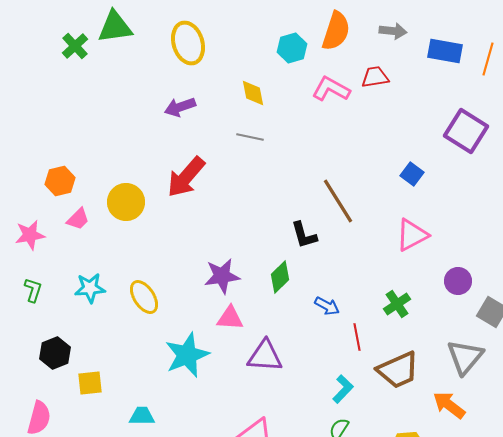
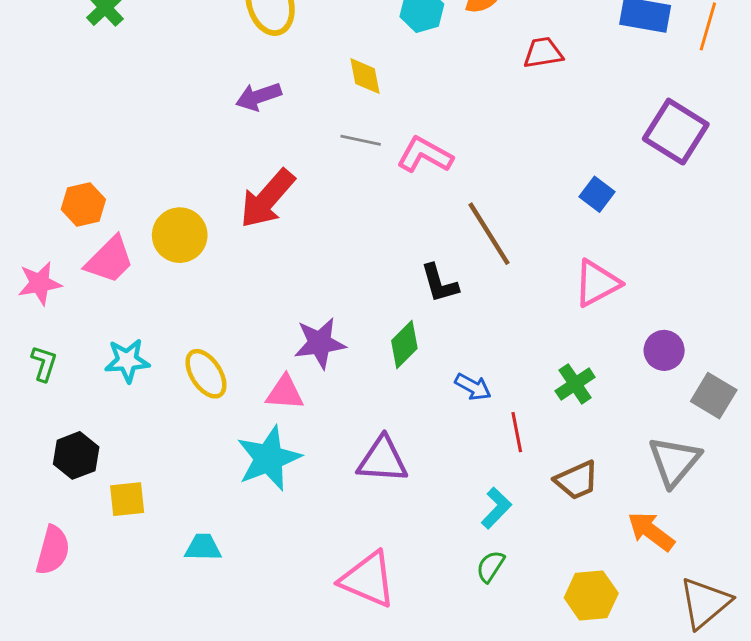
pink L-shape: (331, 89) -> (425, 155), moved
pink trapezoid: (78, 219) -> (110, 260), size x1.5
pink triangle: (230, 318) -> (285, 393), moved
brown trapezoid: (398, 370) -> (577, 480), size x0.7

